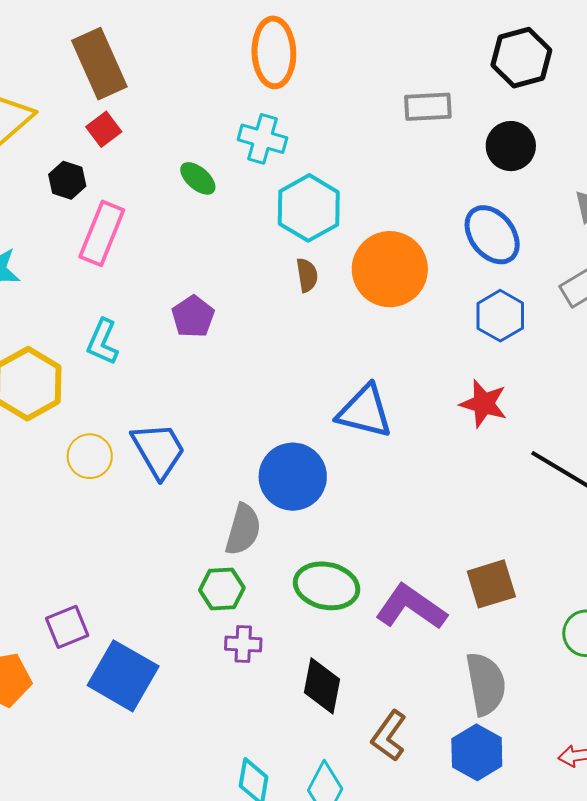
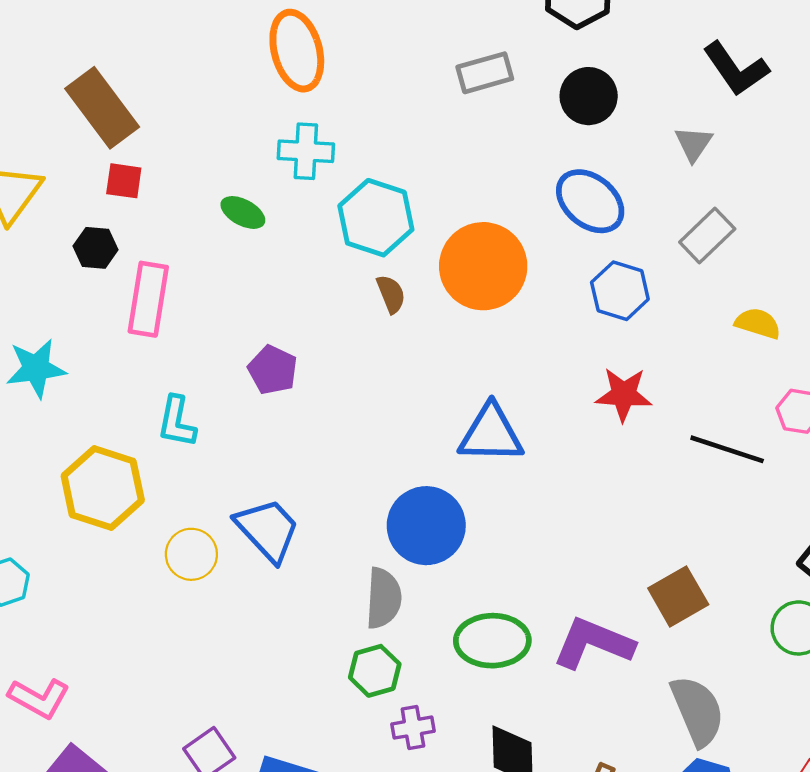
red square: (104, 129) -> (124, 181), turned -32

